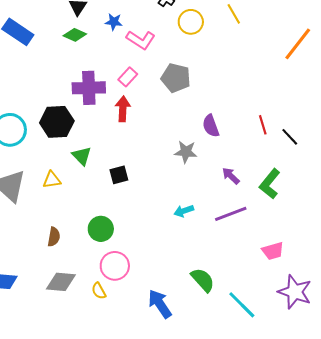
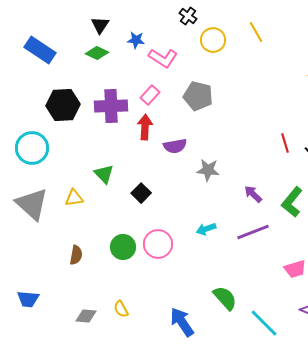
black hexagon: (57, 122) -> (63, 105), moved
purple semicircle: (211, 126) -> (175, 146), moved, turned -80
black square: (119, 175) -> (141, 193), turned -30
pink circle: (115, 266) -> (158, 244), moved
gray diamond: (61, 282) -> (86, 316), moved, size x0.7

